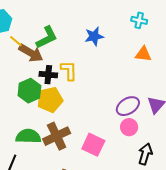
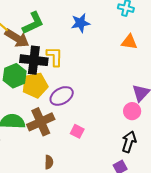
black cross: (48, 75) -> (34, 60), size x1.5
purple ellipse: (128, 106) -> (62, 96), moved
pink circle: (129, 127) -> (132, 111), moved
pink square: (93, 145) -> (77, 131), size x0.6

